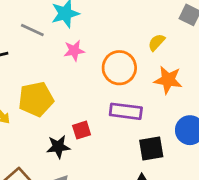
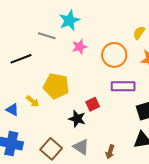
yellow pentagon: (36, 99) -> (56, 86), turned 30
black star: (58, 147) -> (77, 119), turned 30

